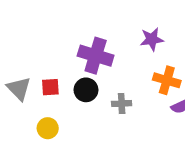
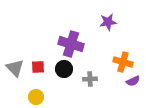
purple star: (152, 39) -> (108, 22), moved

